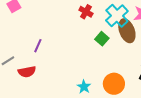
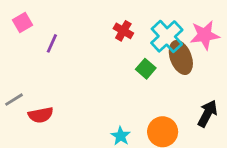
purple line: (38, 46) -> (52, 43), moved

